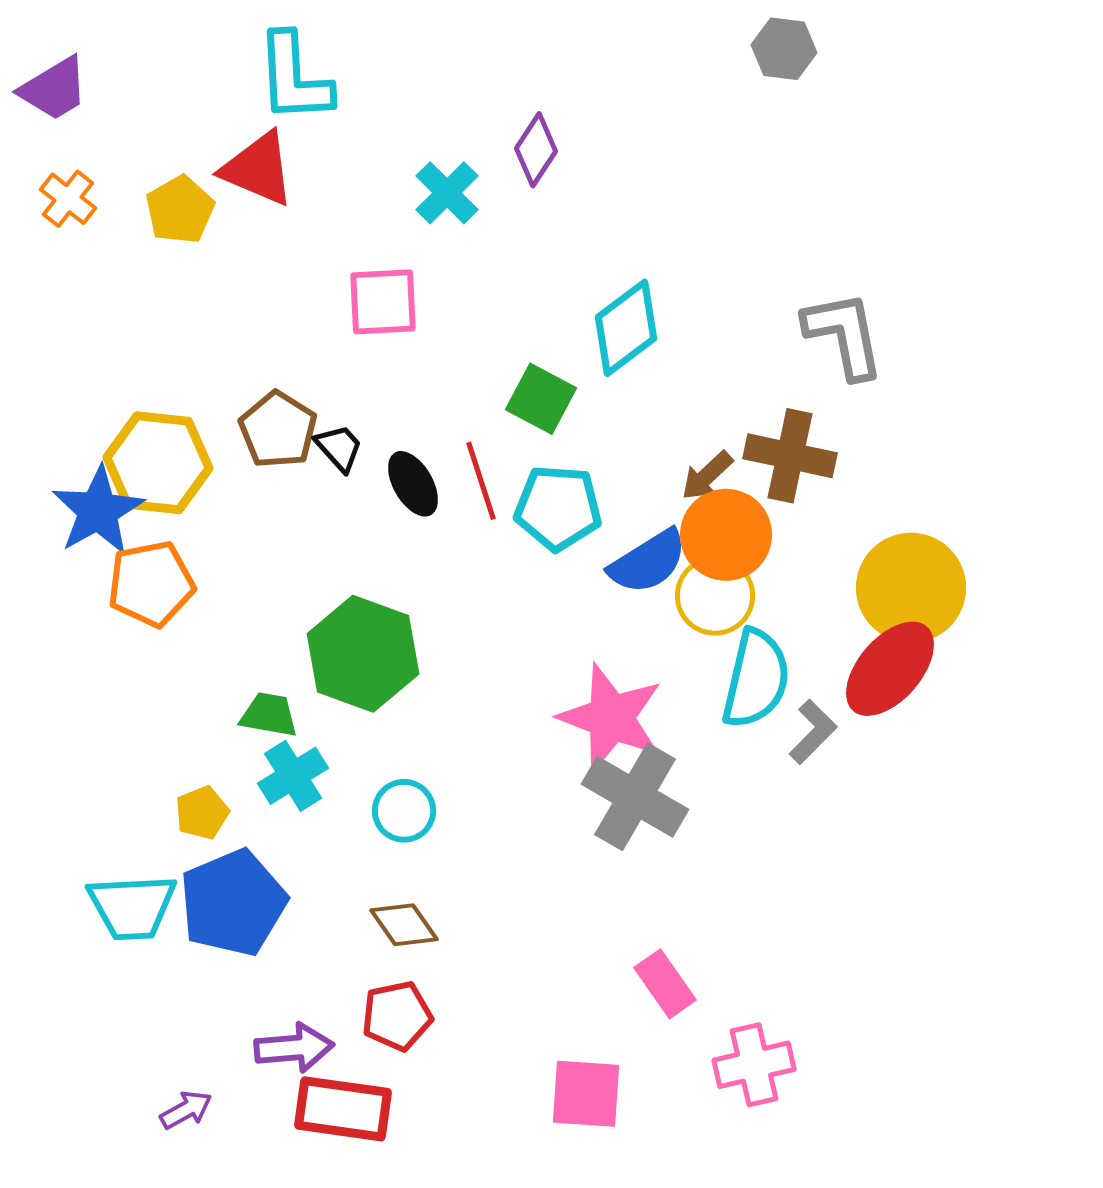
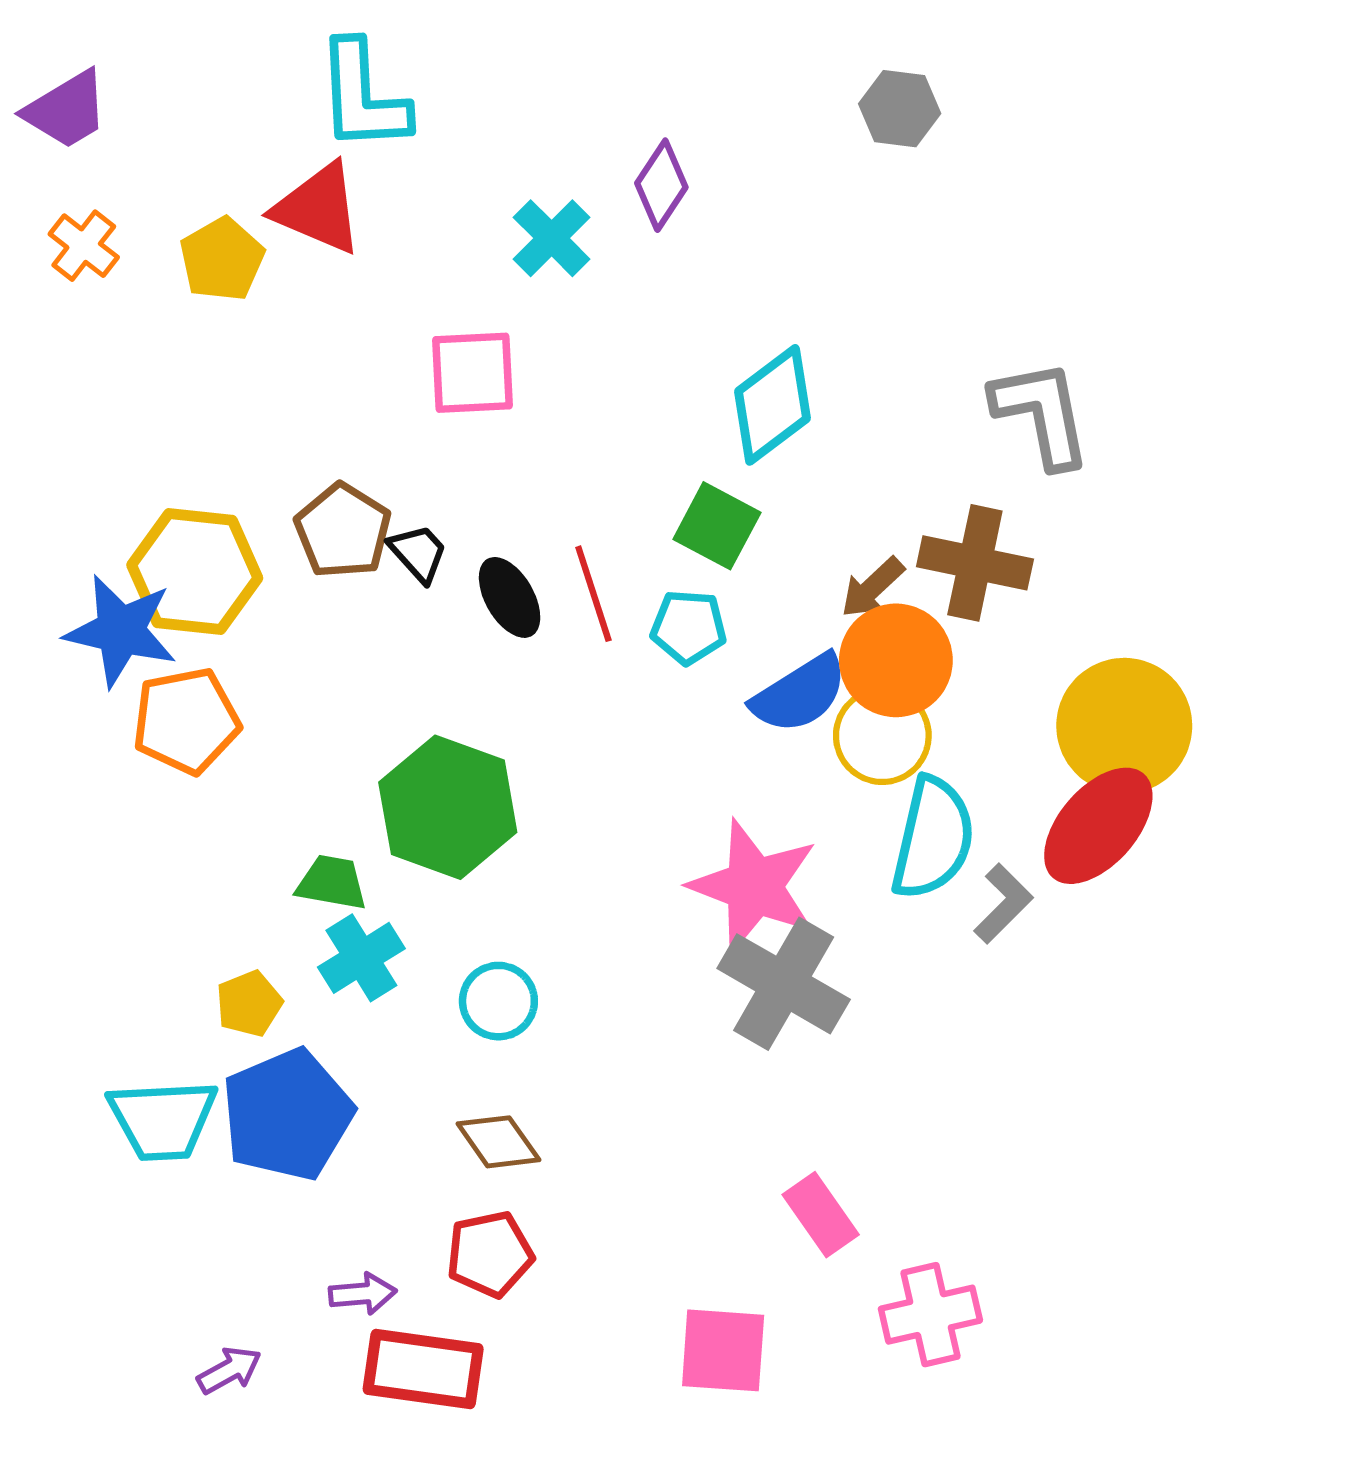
gray hexagon: (784, 49) -> (900, 109), moved
green square: (541, 399) -> (717, 526), moved
cyan pentagon: (558, 508) -> (689, 627), size x0.7
blue star: (98, 511) -> (121, 631), turned -30
purple arrow: (294, 1048) -> (363, 1294), size x0.7

